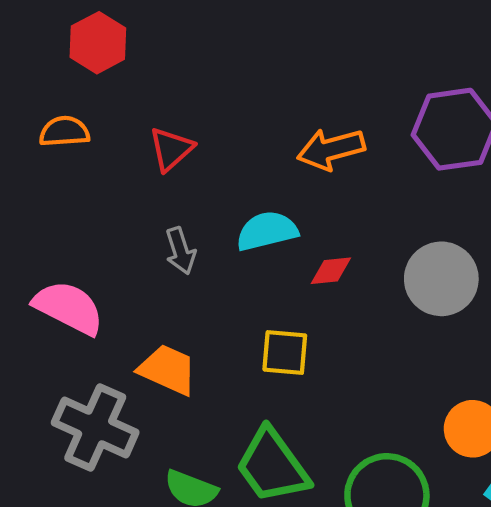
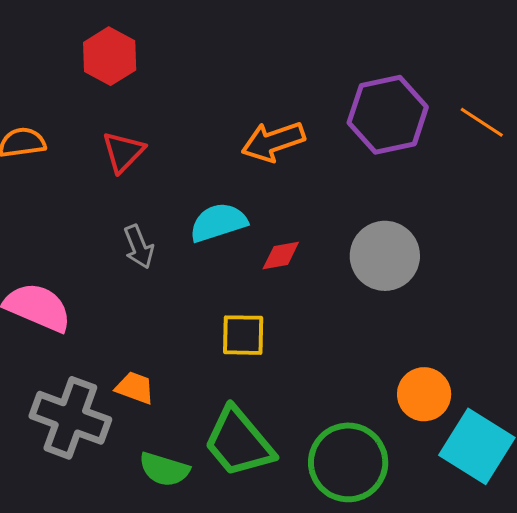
red hexagon: (98, 43) -> (110, 56), moved
orange trapezoid: (168, 370) -> (135, 388), moved, size x0.7

